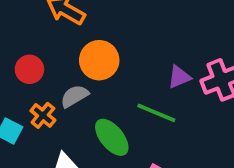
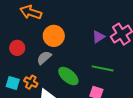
green line: (156, 113) -> (103, 68), moved
orange cross: (43, 115) -> (31, 82), moved

